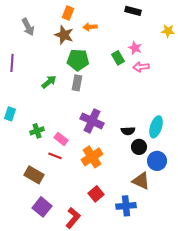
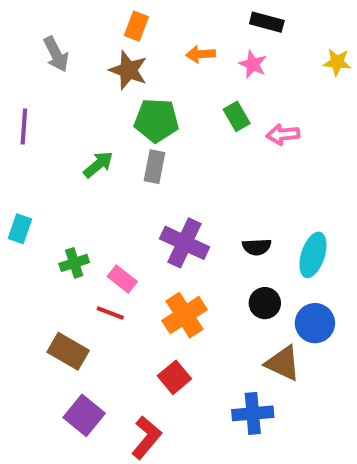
orange arrow: (90, 27) -> (201, 54), moved
pink star: (135, 48) -> (253, 64), moved
black semicircle: (128, 131) -> (257, 247), moved
black circle: (139, 147) -> (265, 303), moved
red square: (96, 194) -> (174, 377), moved

